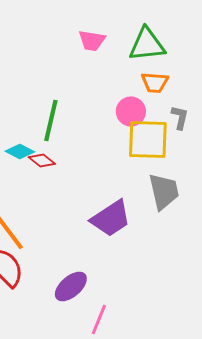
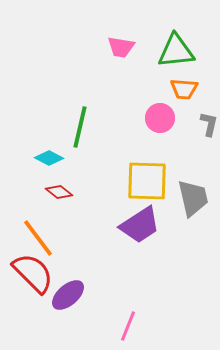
yellow square: (148, 139) -> (147, 181), moved
red diamond: (42, 160) -> (59, 192), moved
purple ellipse: (71, 286) -> (68, 295), moved

